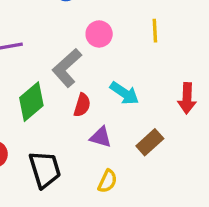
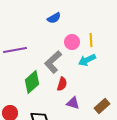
yellow line: (155, 31) -> (91, 40), moved
cyan arrow: (124, 93) -> (87, 60), moved, turned 120

